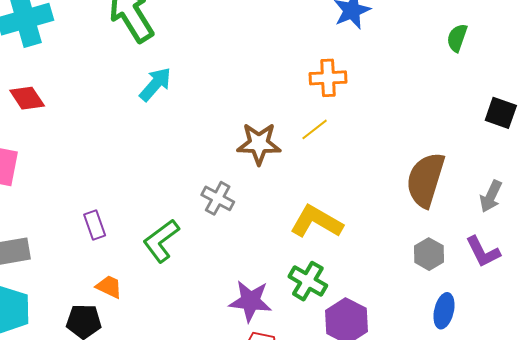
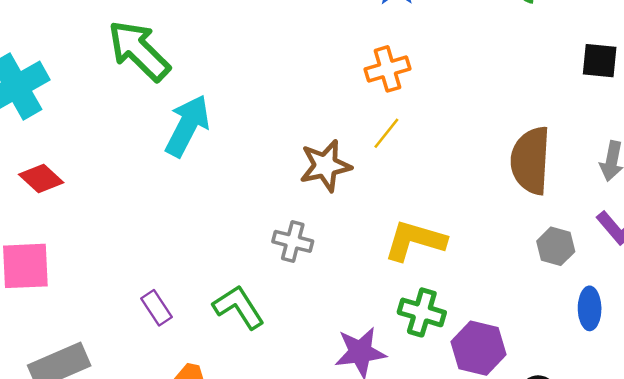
cyan arrow: (155, 84) -> (187, 126), size x1.4
green L-shape: (161, 241) -> (239, 307), turned 108

